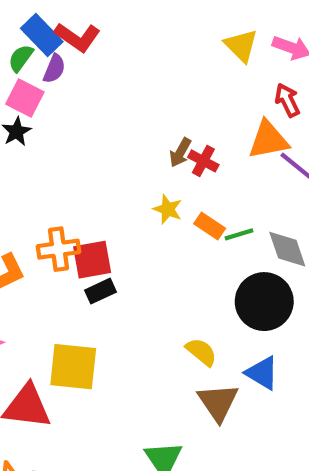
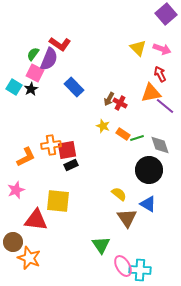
blue rectangle: (42, 35) -> (74, 87), moved
purple semicircle: (54, 69) -> (49, 59), size x1.6

